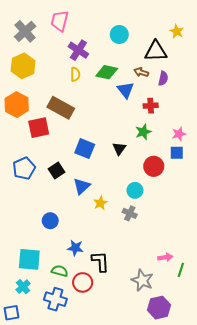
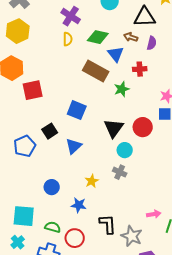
brown rectangle: (61, 108) -> (96, 71), moved
green star: (143, 132) -> (122, 89), moved
black triangle: (119, 149) -> (114, 128), moved, size x1.5
blue pentagon: (24, 168) -> (25, 146), moved
yellow star: (100, 203) -> (92, 181), moved
blue circle: (50, 221) -> (52, 187), moved
blue star: (75, 248) -> (79, 205), moved
black L-shape: (100, 262) -> (108, 224), moved

